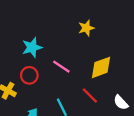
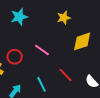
cyan star: (32, 47) -> (19, 17), moved
yellow diamond: (101, 67) -> (82, 41), moved

